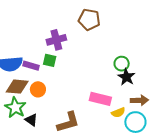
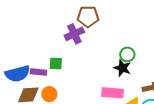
purple cross: (56, 40) -> (74, 34), moved
black star: (126, 77) -> (122, 68), moved

